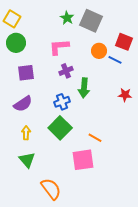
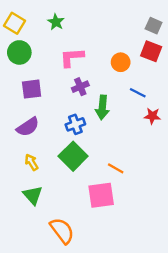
green star: (67, 18) -> (56, 22), moved
gray square: (91, 21) -> (154, 26), moved, size x0.6
blue line: (115, 60) -> (138, 93), moved
yellow arrow: (26, 133) -> (32, 162), turned -32

